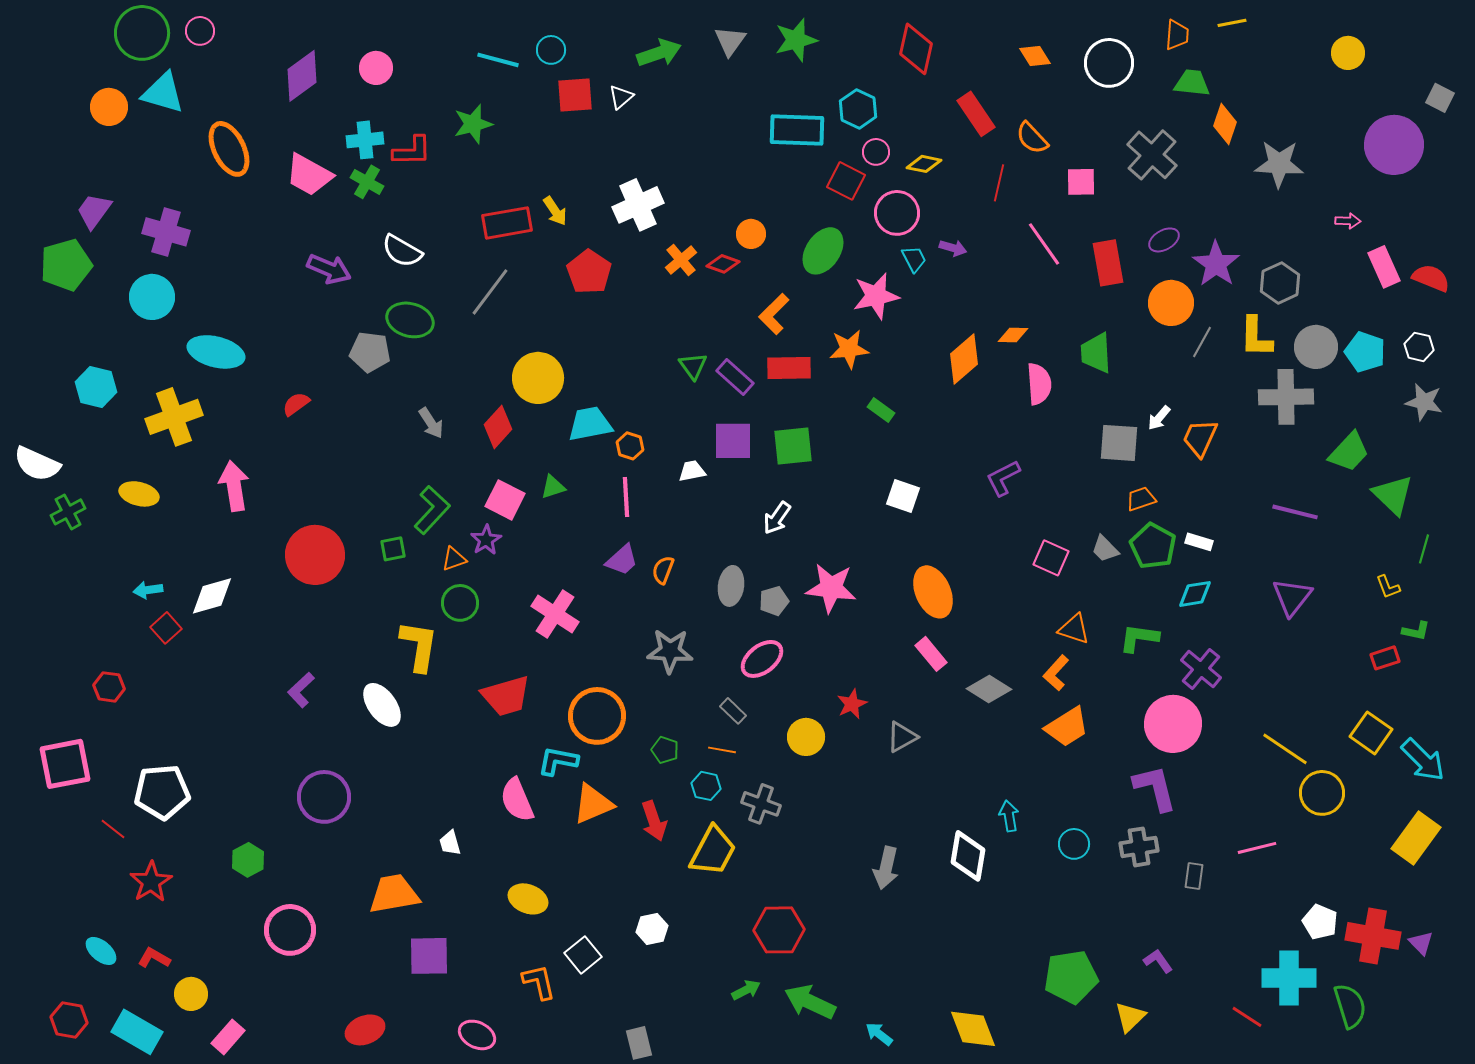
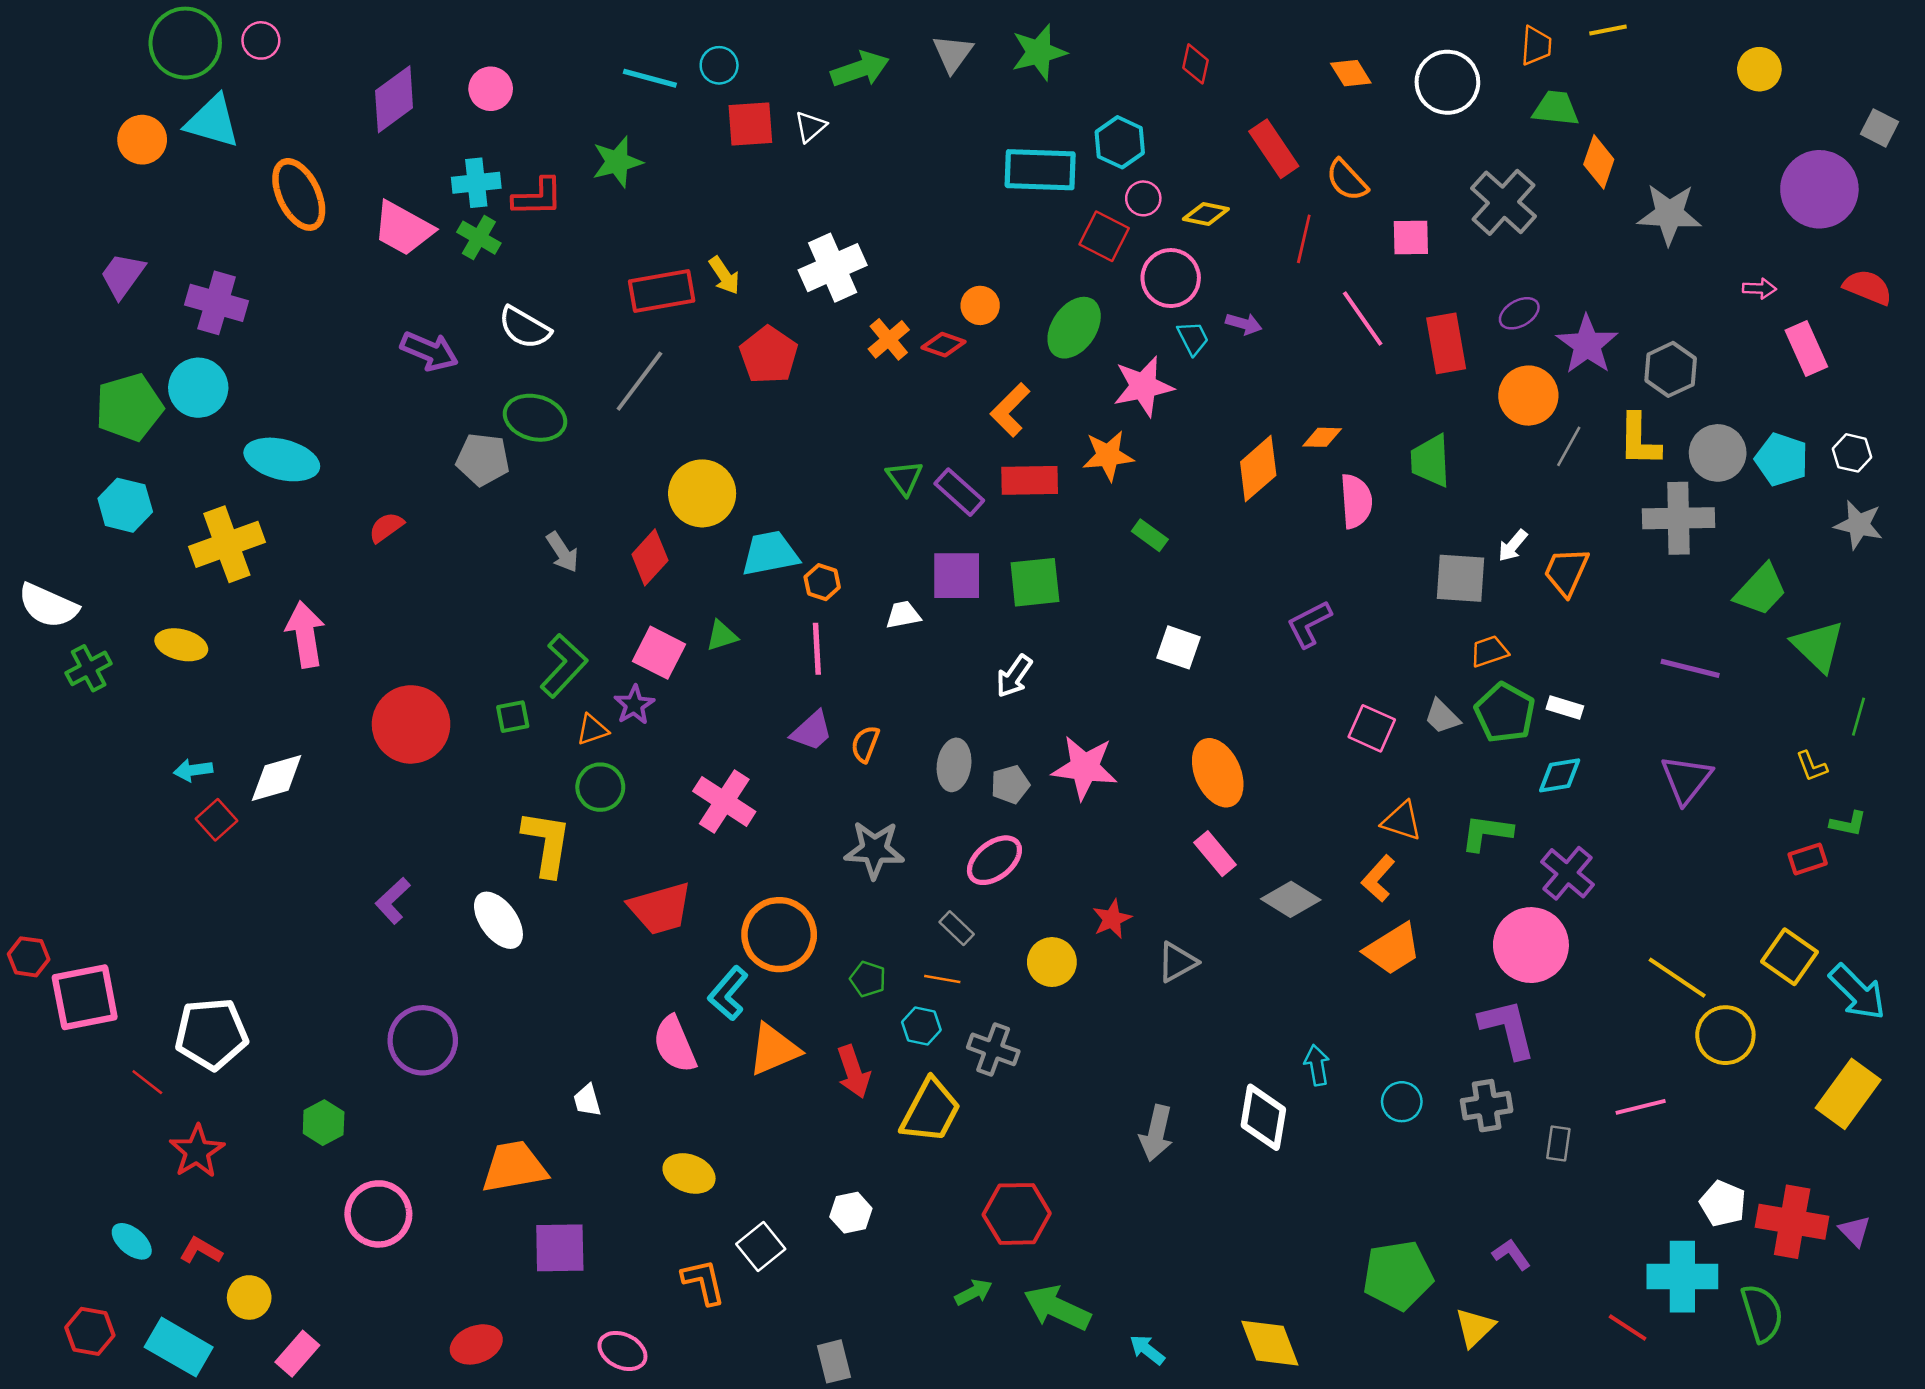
red diamond: (916, 49) -> (1195, 64), size x0.6
green pentagon: (66, 265) -> (129, 407), moved
red semicircle: (1431, 278) -> (1868, 287), moved
red hexagon: (109, 687) -> (29, 957), moved
cyan L-shape: (558, 761) -> (728, 993), turned -60

